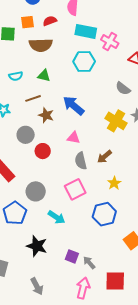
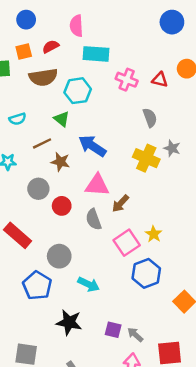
pink cross: (110, 41) -> (127, 80), moved
cyan hexagon: (84, 61) -> (78, 91), moved
green triangle: (44, 76) -> (62, 119), moved, turned 32
gray semicircle: (123, 88) -> (150, 118), turned -140
pink triangle: (74, 138) -> (97, 185), size x1.5
brown arrow: (104, 157) -> (121, 203), moved
gray semicircle: (81, 161) -> (94, 219), moved
pink square: (75, 189) -> (127, 243), moved

